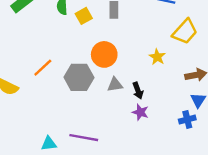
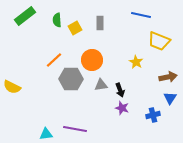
yellow trapezoid: (185, 32) -> (159, 41), turned 70
orange line: (43, 68) -> (54, 60), moved
blue cross: (187, 119) -> (153, 115), moved

